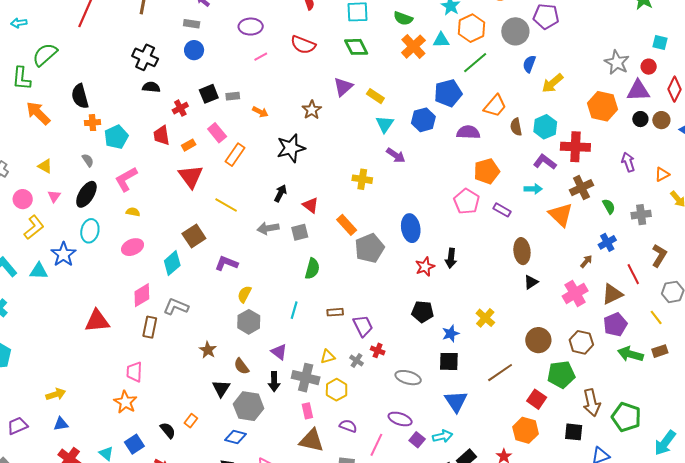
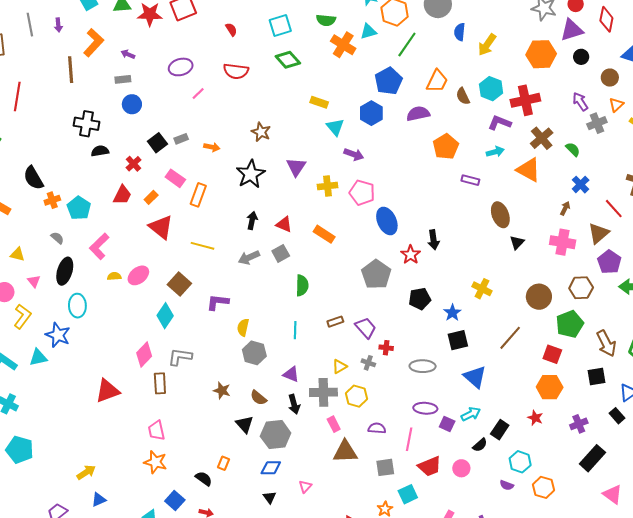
purple triangle: (343, 87) -> (296, 167), moved
brown circle: (661, 120) -> (610, 78), moved
red trapezoid: (162, 135) -> (122, 195), turned -130
pink pentagon: (467, 201) -> (362, 193), moved
gray cross: (641, 215) -> (597, 123), moved
pink ellipse: (133, 247) -> (138, 275), moved
gray pentagon: (370, 248) -> (376, 274), moved
pink cross: (575, 293) -> (563, 242), turned -35

